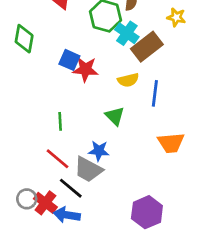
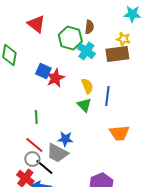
brown rectangle: (147, 47) -> (117, 54), moved, turned 30
red star: (85, 69) -> (55, 78), turned -30
yellow semicircle: (128, 80) -> (87, 86), turned -98
green triangle: (115, 116) -> (84, 105), moved
gray circle: (27, 199) -> (32, 159), moved

